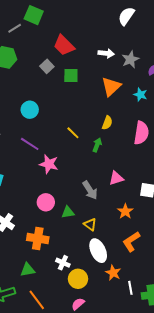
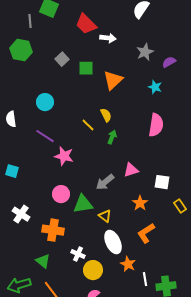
gray line: (15, 28) -> (30, 21), turned -64
red trapezoid: (64, 45) -> (86, 24), moved
white arrow: (106, 53) -> (108, 38), moved
orange triangle: (111, 87) -> (113, 80), moved
yellow semicircle: (107, 123) -> (106, 115), moved, turned -48
gray arrow: (90, 190) -> (105, 182), turned 84
green triangle: (68, 212) -> (83, 204), size x1.5
green triangle: (28, 270) -> (43, 261), turned 49

